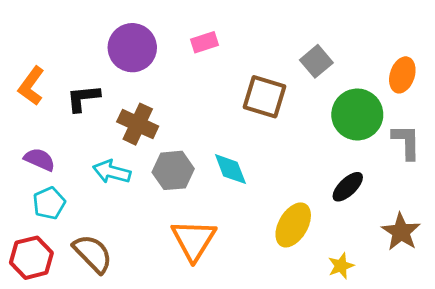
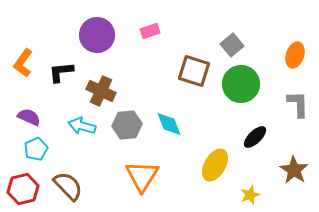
green circle: (357, 114) -> (241, 84), moved

